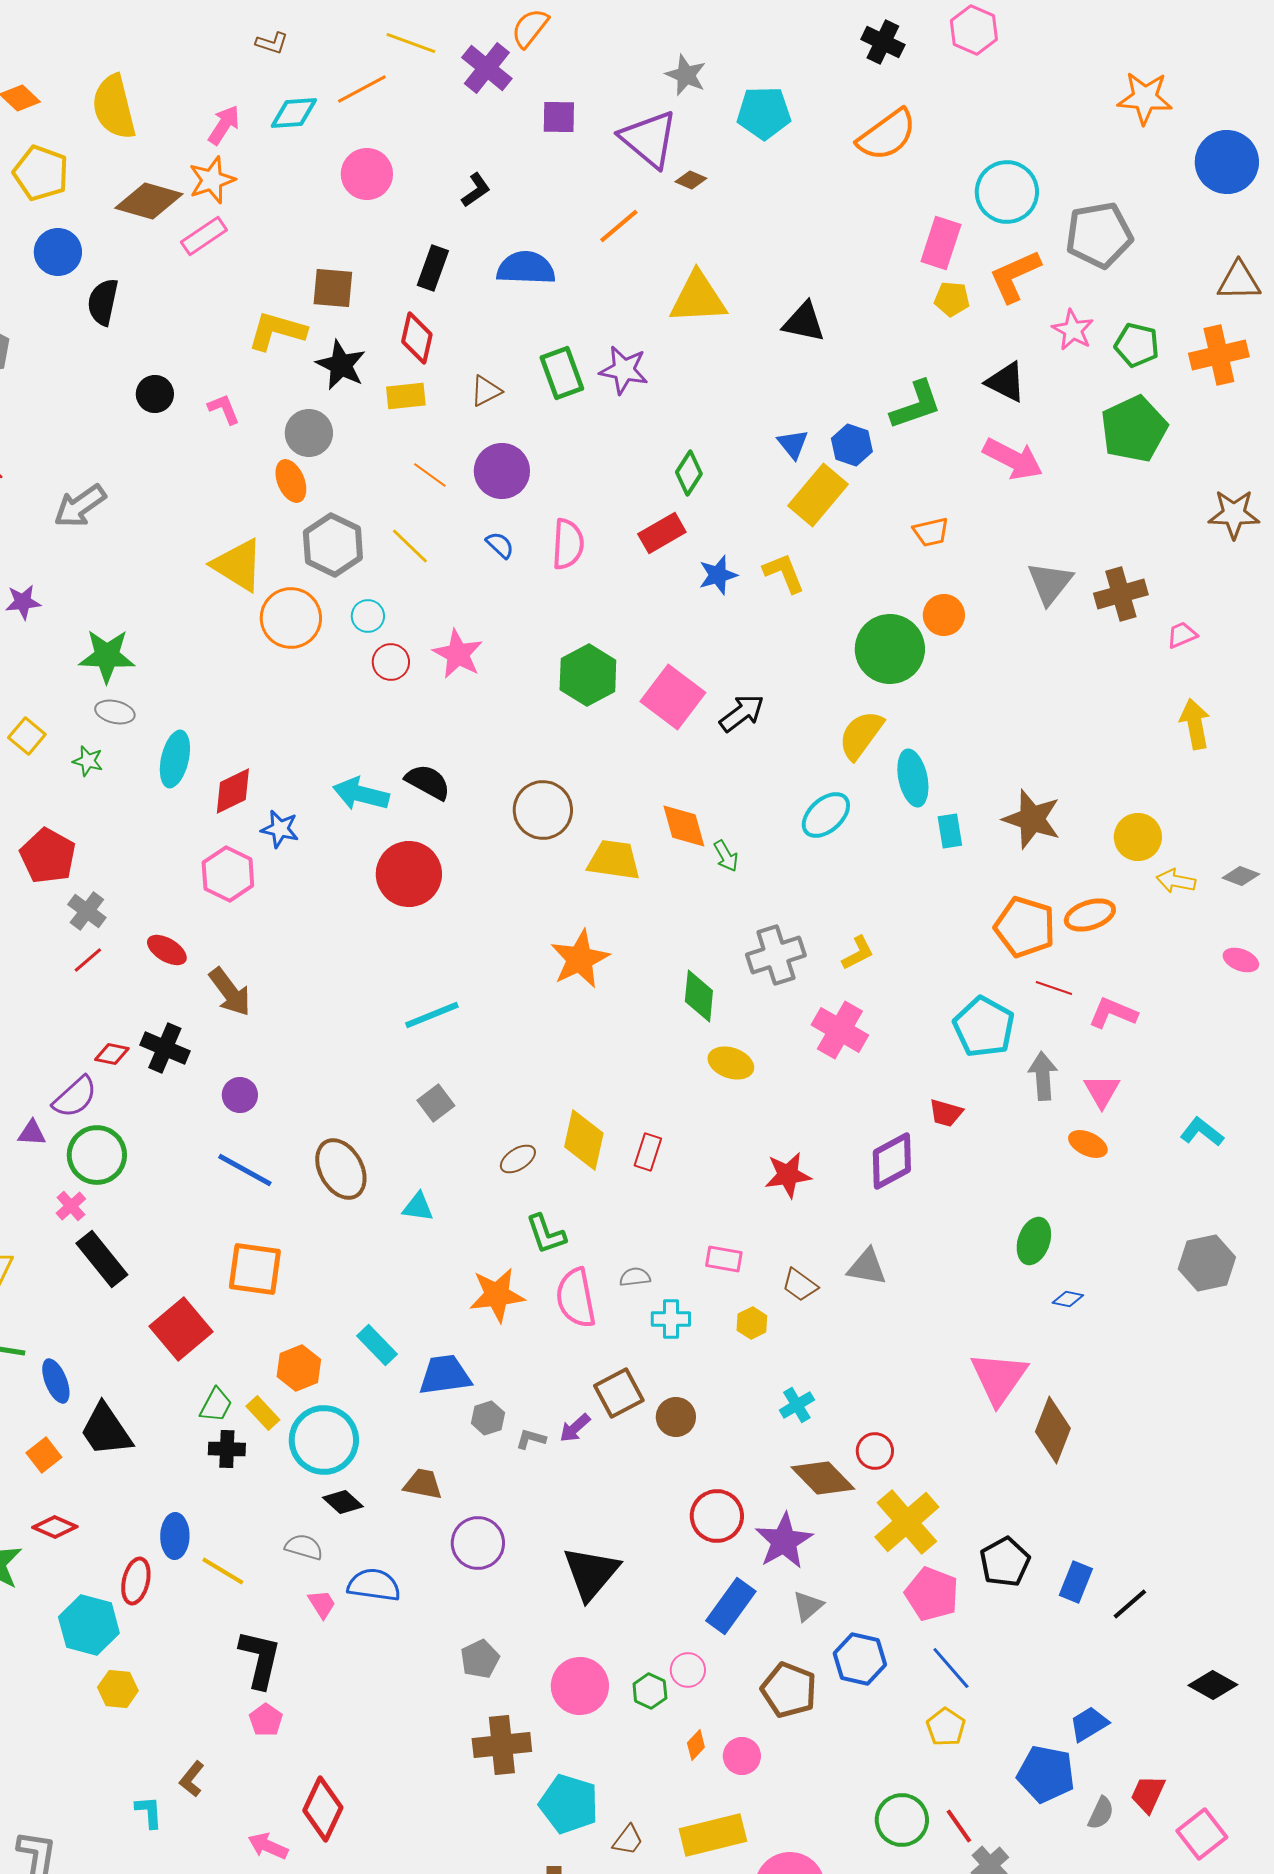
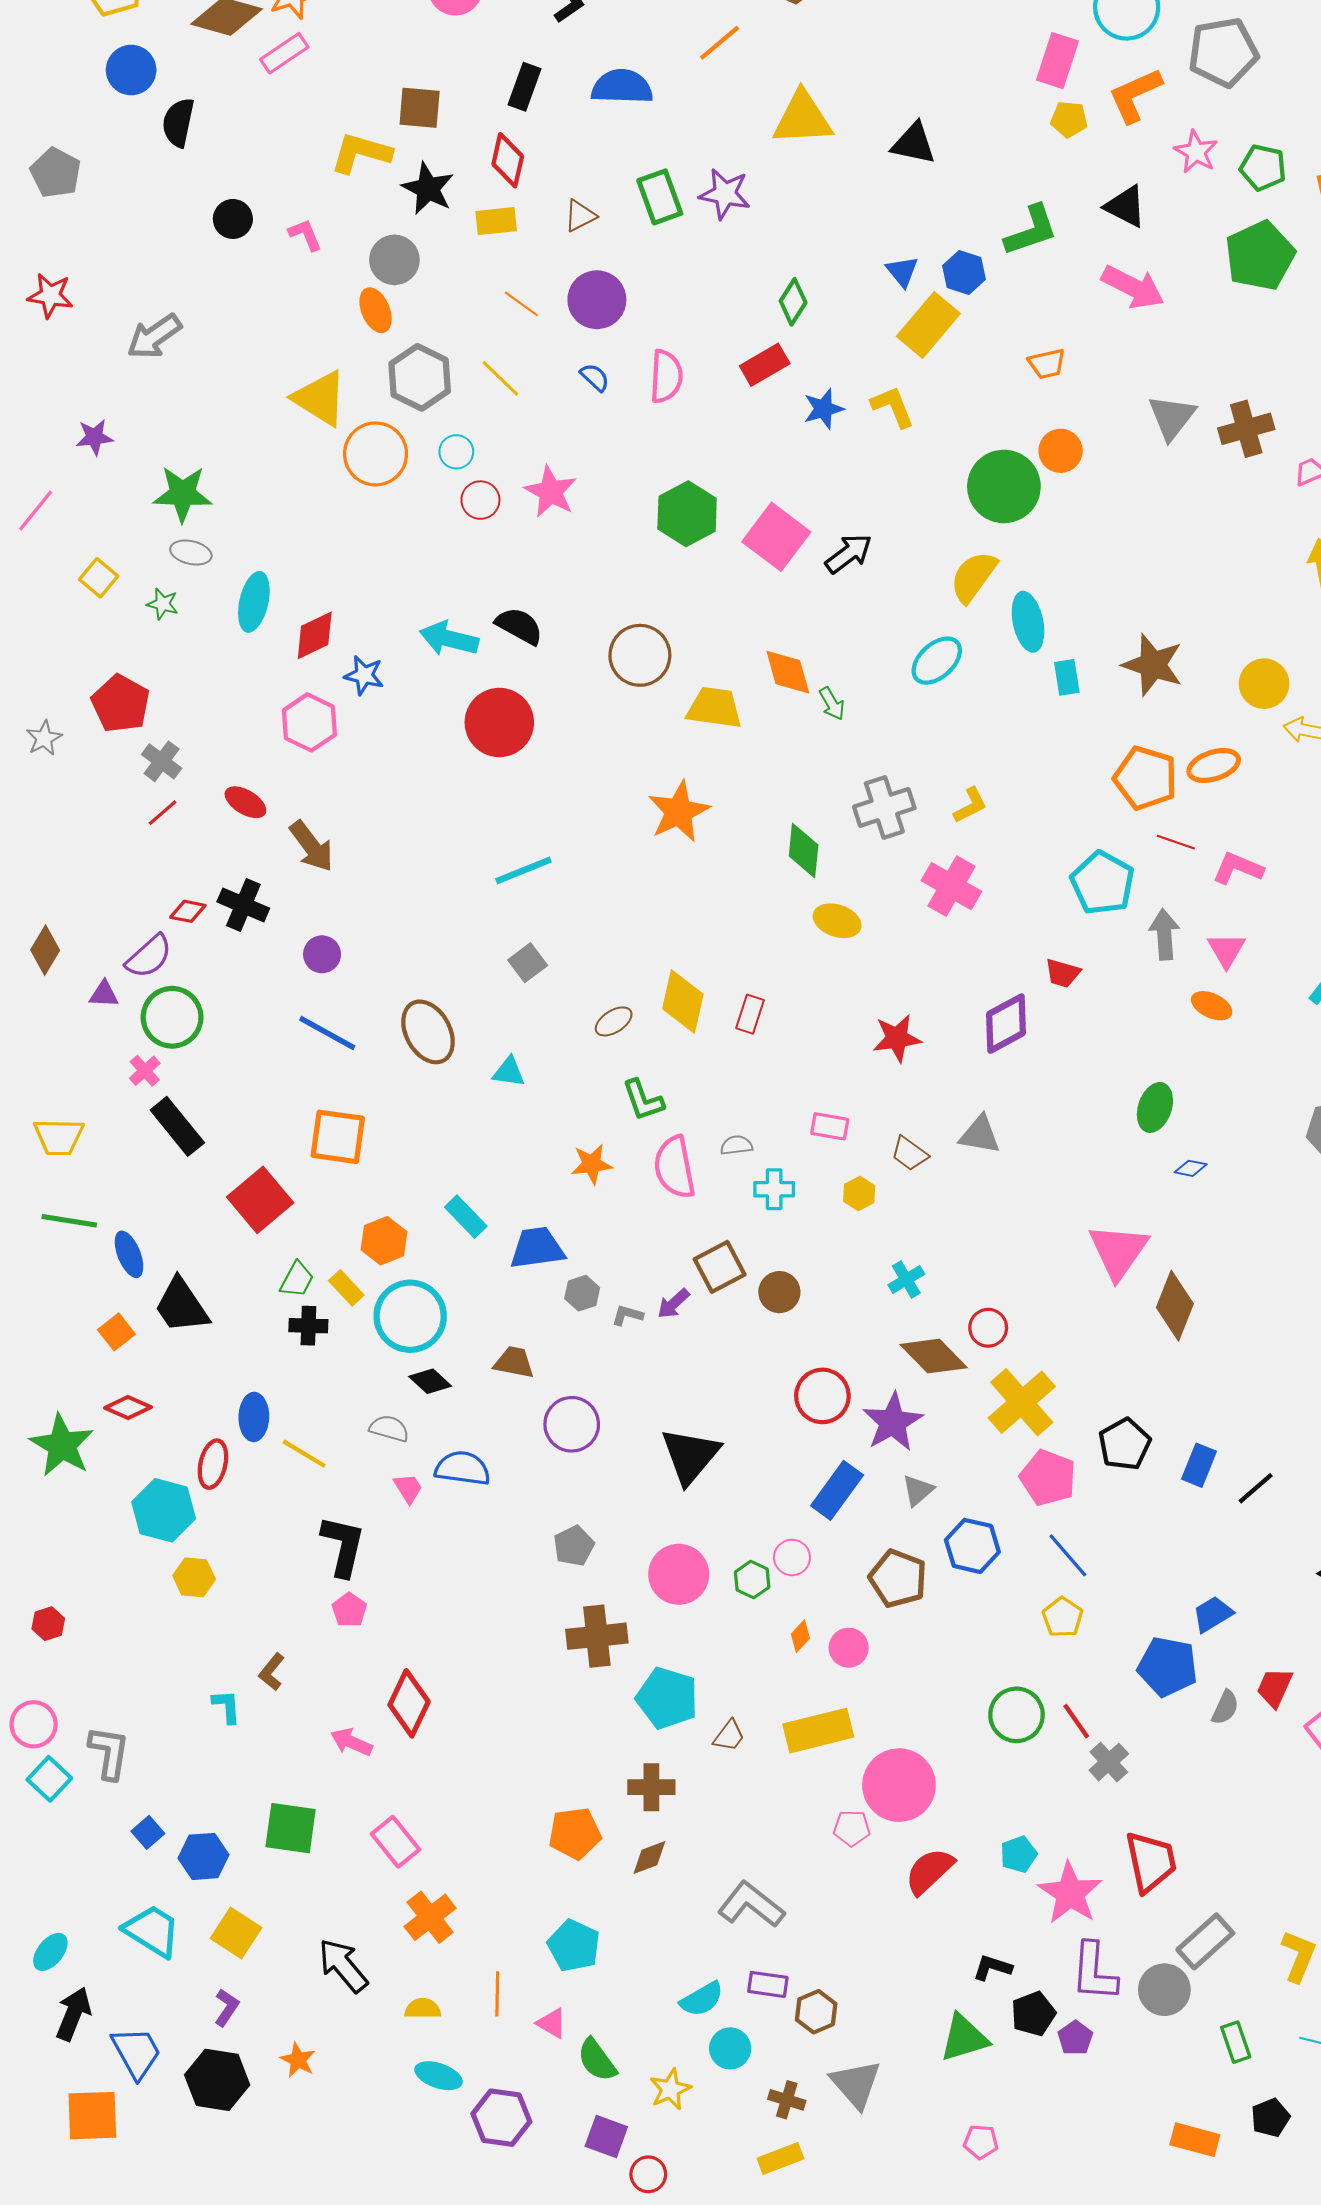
orange star: (497, 1295) -> (592, 1164), size x0.7

